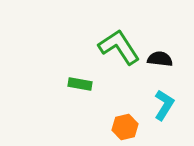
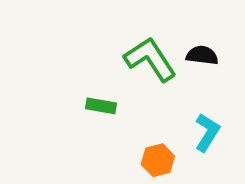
black semicircle: (160, 59) -> (202, 55), moved

